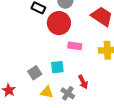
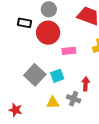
gray square: (35, 73) -> (35, 75), moved, size x1.5
red arrow: (83, 82) -> (86, 84), turned -136

